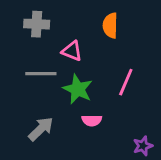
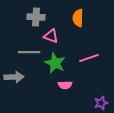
gray cross: (37, 24) -> (36, 17), moved
pink line: (126, 82) -> (89, 58), turned 48
gray arrow: (41, 129) -> (14, 77), moved, turned 42

